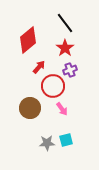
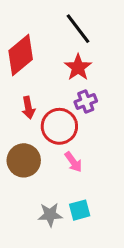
red arrow: (39, 67) -> (28, 108), moved, turned 128

